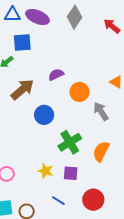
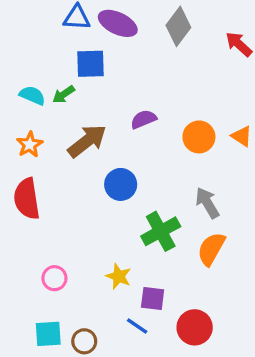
orange circle: (79, 92) -> (199, 137), moved
gray arrow: (101, 111) -> (207, 203), moved
purple square: (71, 173) -> (153, 298), moved

